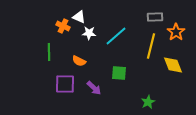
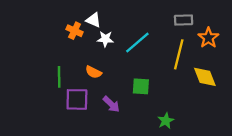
green line: (49, 52) -> (59, 77), moved
green star: (148, 102) -> (166, 121), moved

